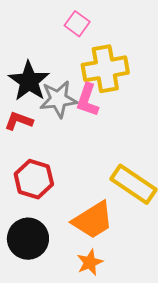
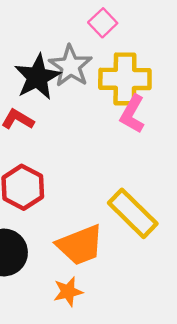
gray star: (58, 99) -> (71, 66), moved, turned 30
pink L-shape: (87, 100) -> (132, 114), moved

